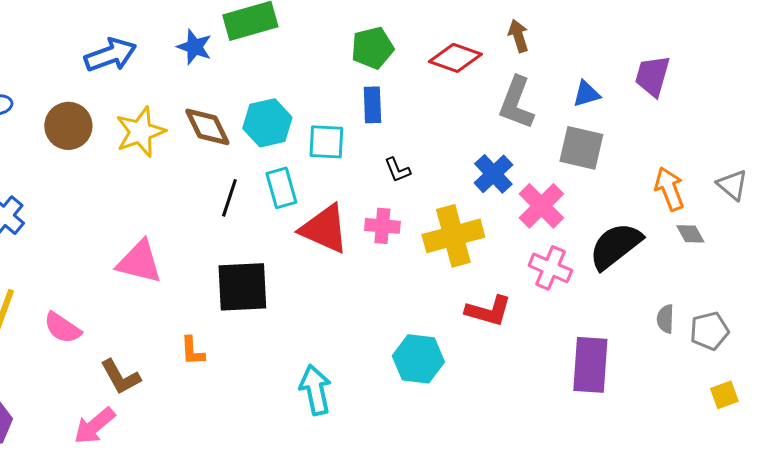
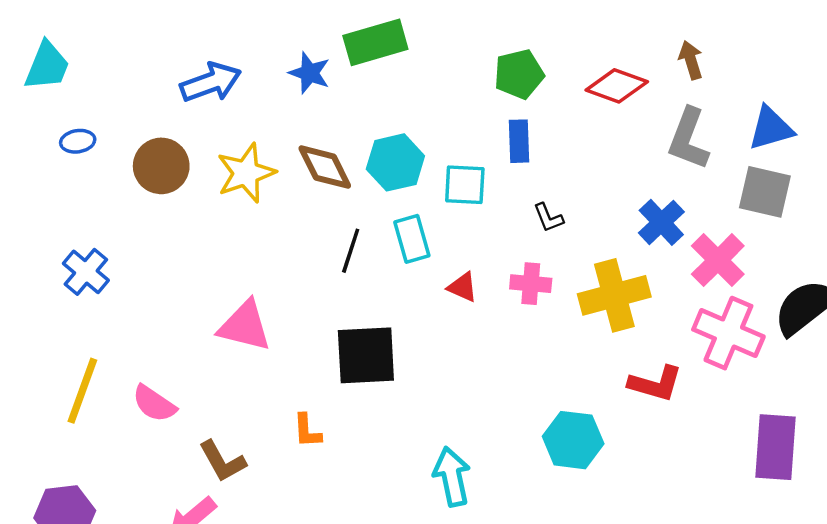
blue triangle: (586, 94) -> (771, 128), size x1.4
red triangle: (324, 229) -> (462, 287), size x0.5
pink cross: (550, 268) -> (728, 333), size x1.4

